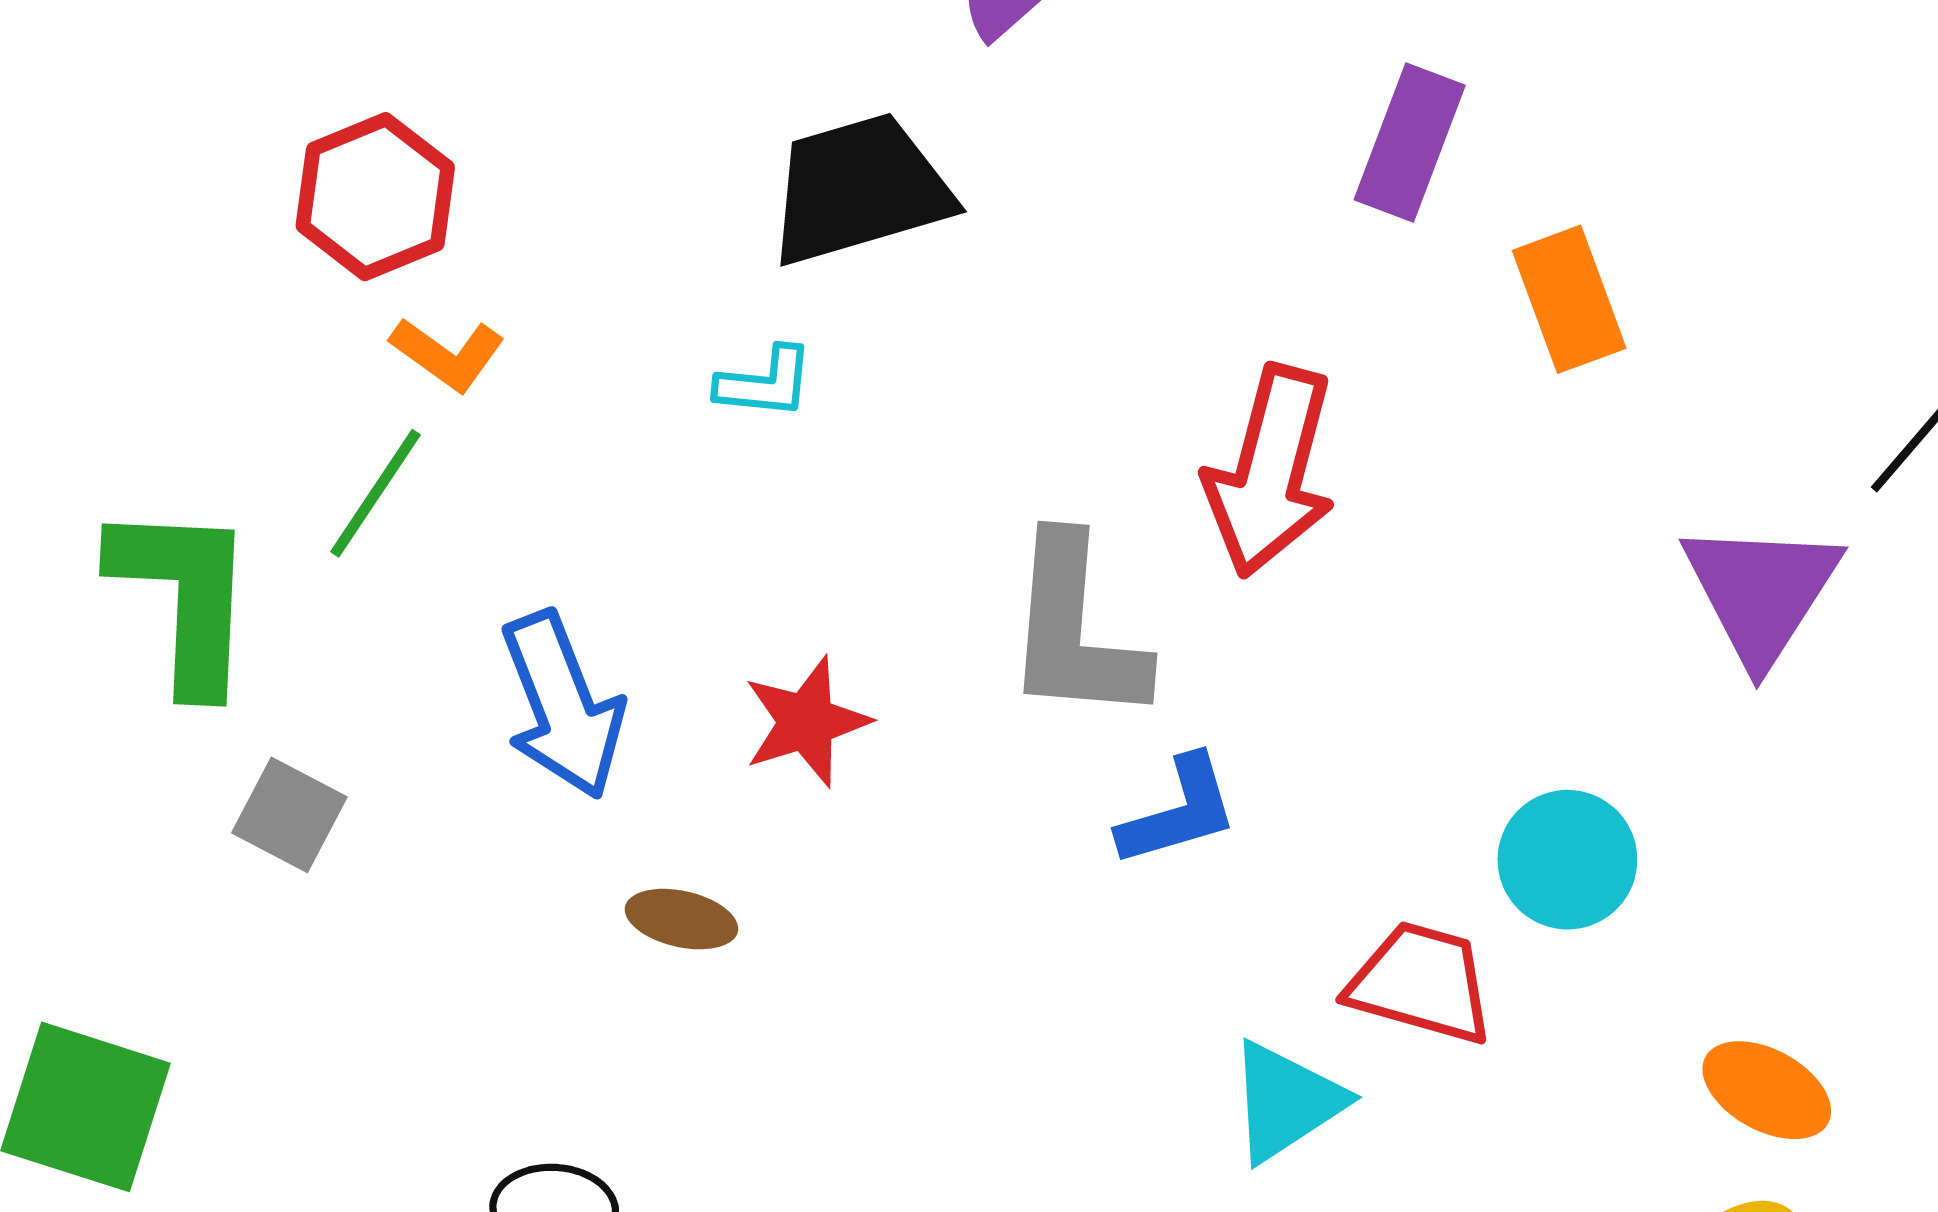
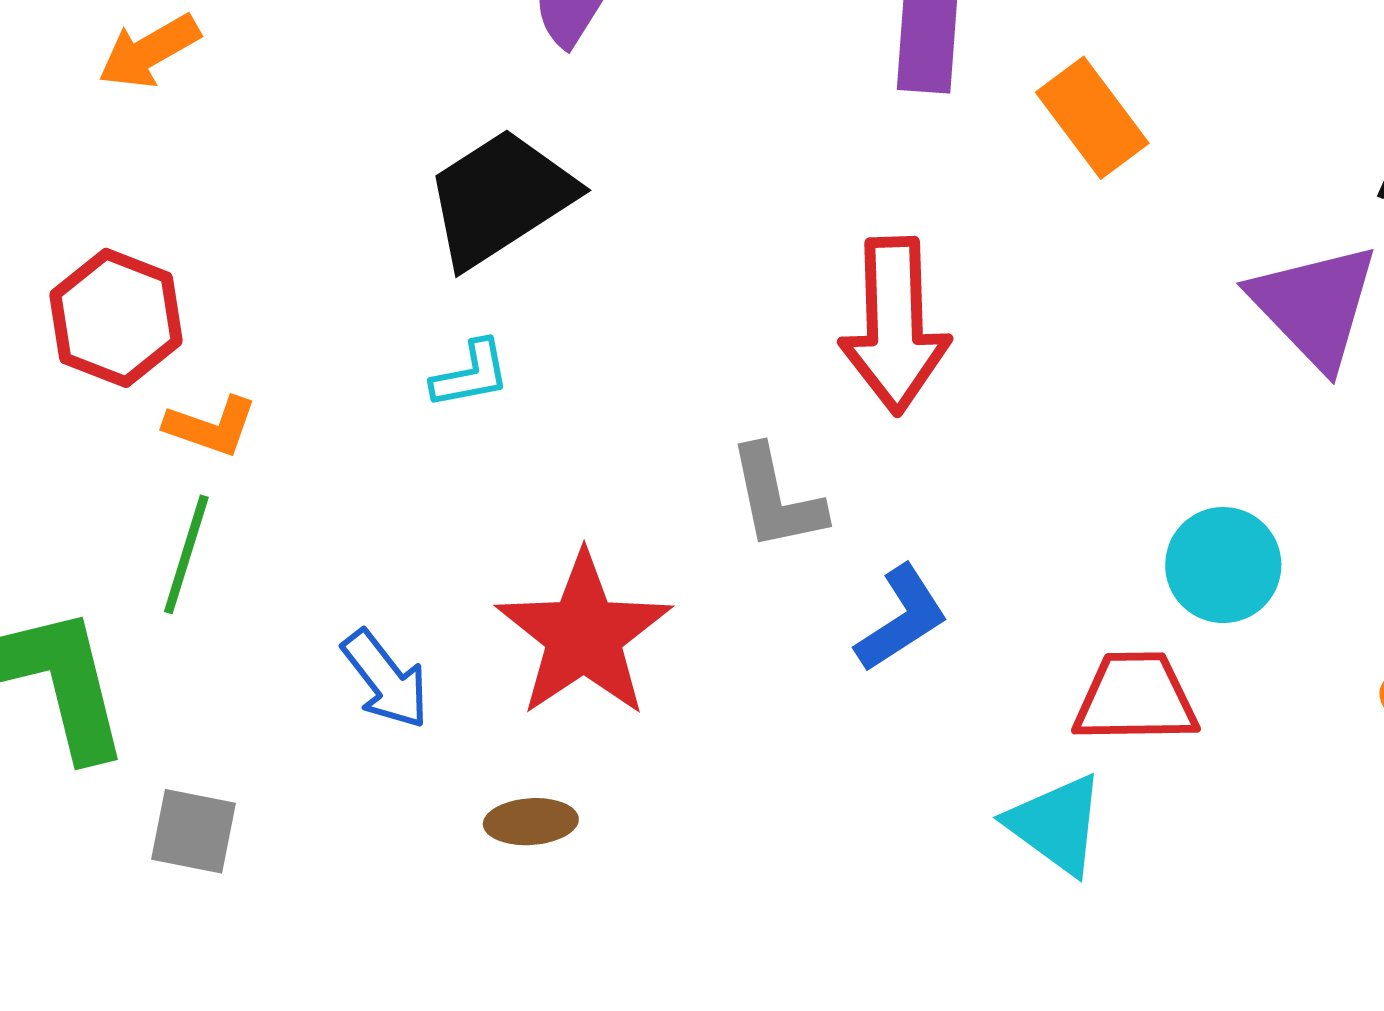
gray L-shape: (1075, 630) -> (776, 498), size x0.7
blue arrow: (562, 705) -> (385, 679), size x0.7
red star: (806, 722) -> (584, 635), size x1.6
cyan triangle: (1286, 1101) -> (1056, 824), turned -34

